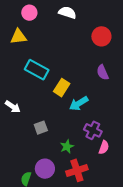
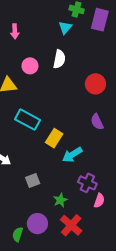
pink circle: (29, 13) -> (30, 66), moved
white semicircle: (67, 13) -> (59, 59), turned 84
red cross: (77, 170) -> (71, 225), turned -30

